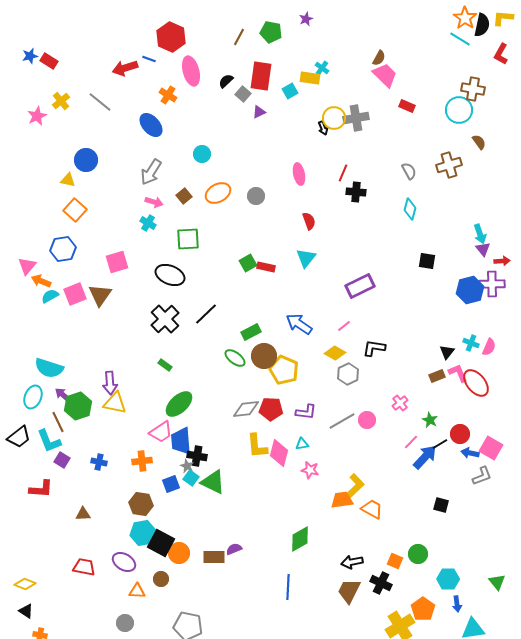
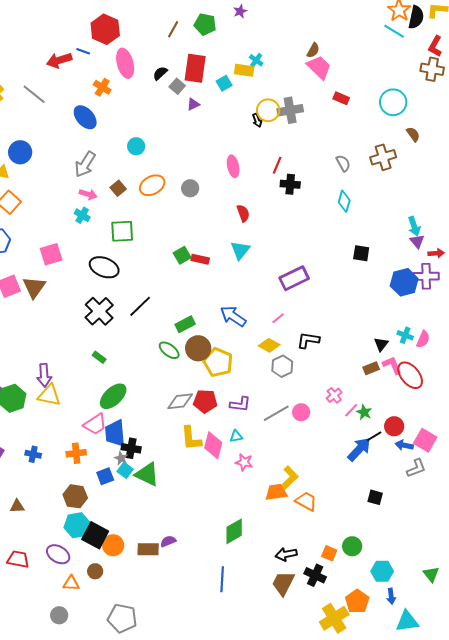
brown cross: (473, 89) -> (432, 69), moved
pink line: (411, 442) -> (351, 410), moved

